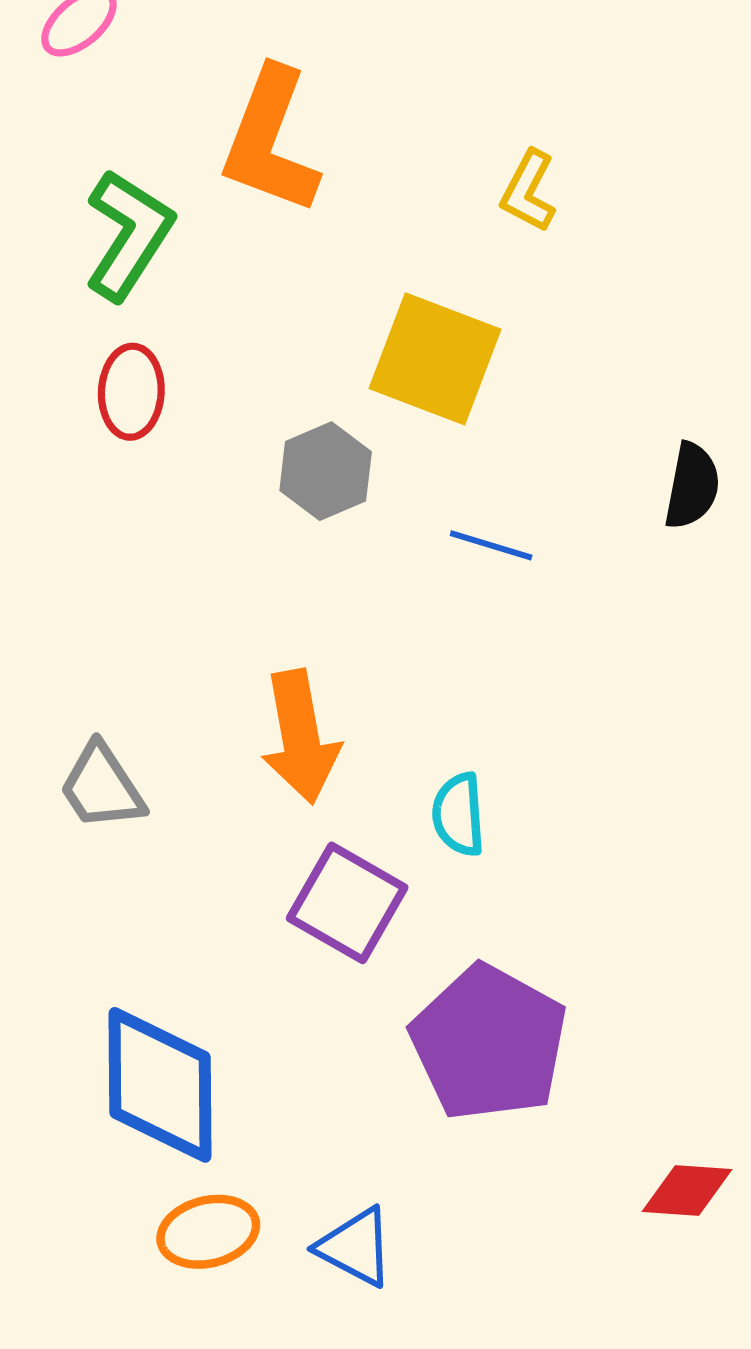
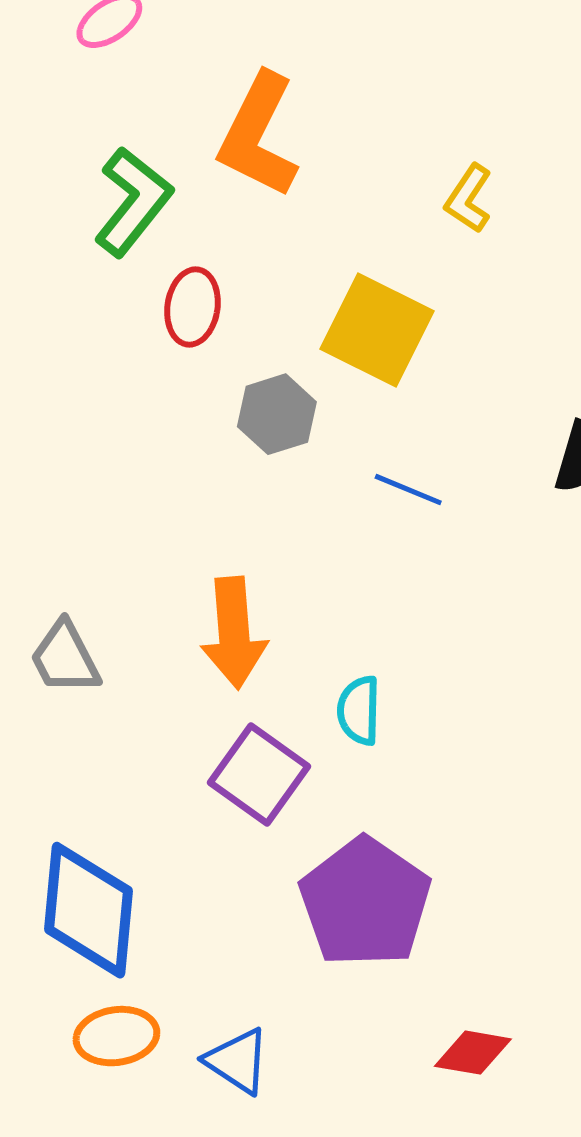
red ellipse: (131, 392) -> (192, 307), moved
red diamond: (687, 1191) -> (473, 1053), moved

